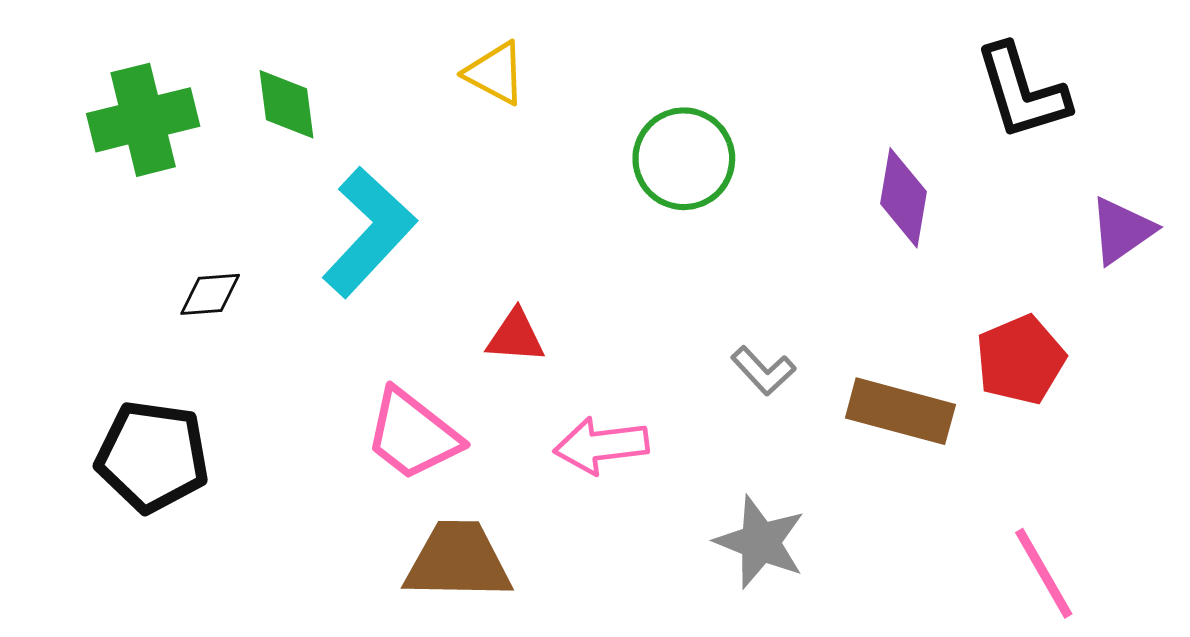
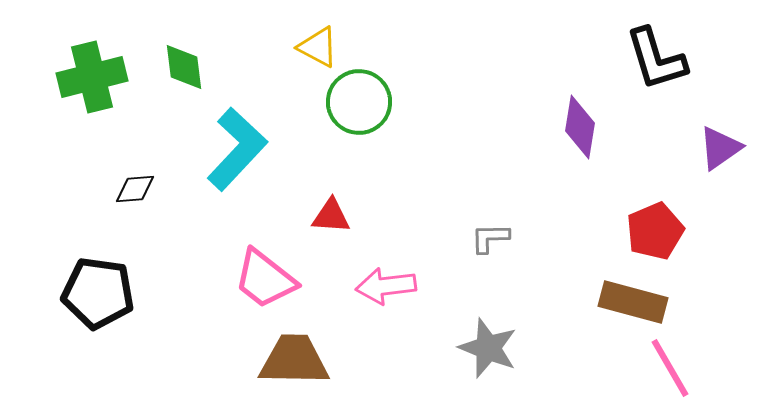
green circle: (684, 159) -> (359, 102), moved
gray L-shape: (763, 371) -> (490, 238), turned 132
brown rectangle: (900, 411) -> (633, 302), moved

